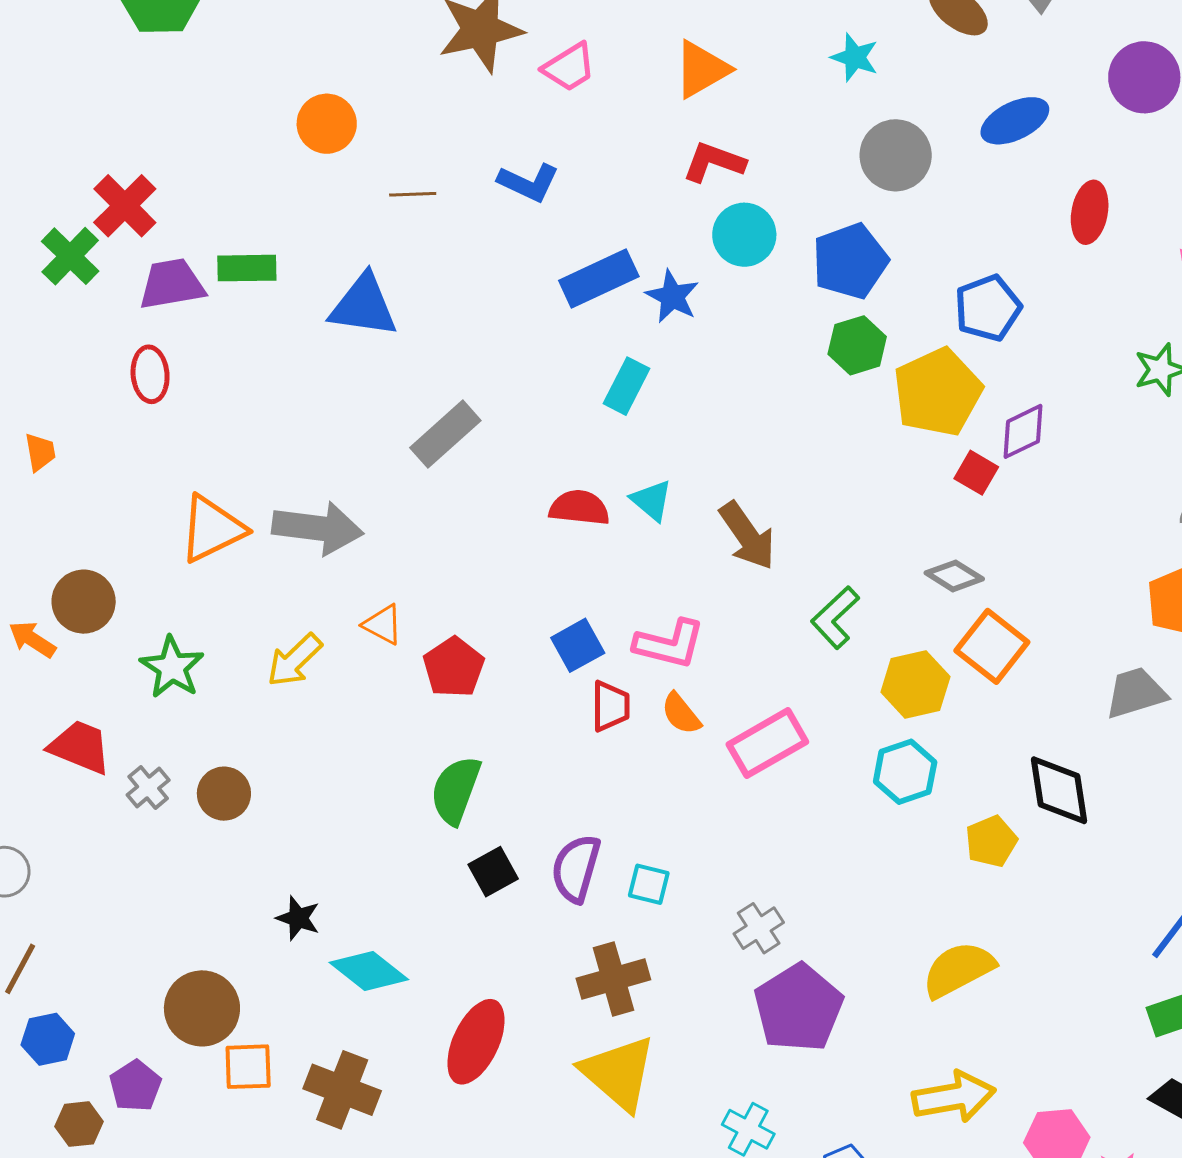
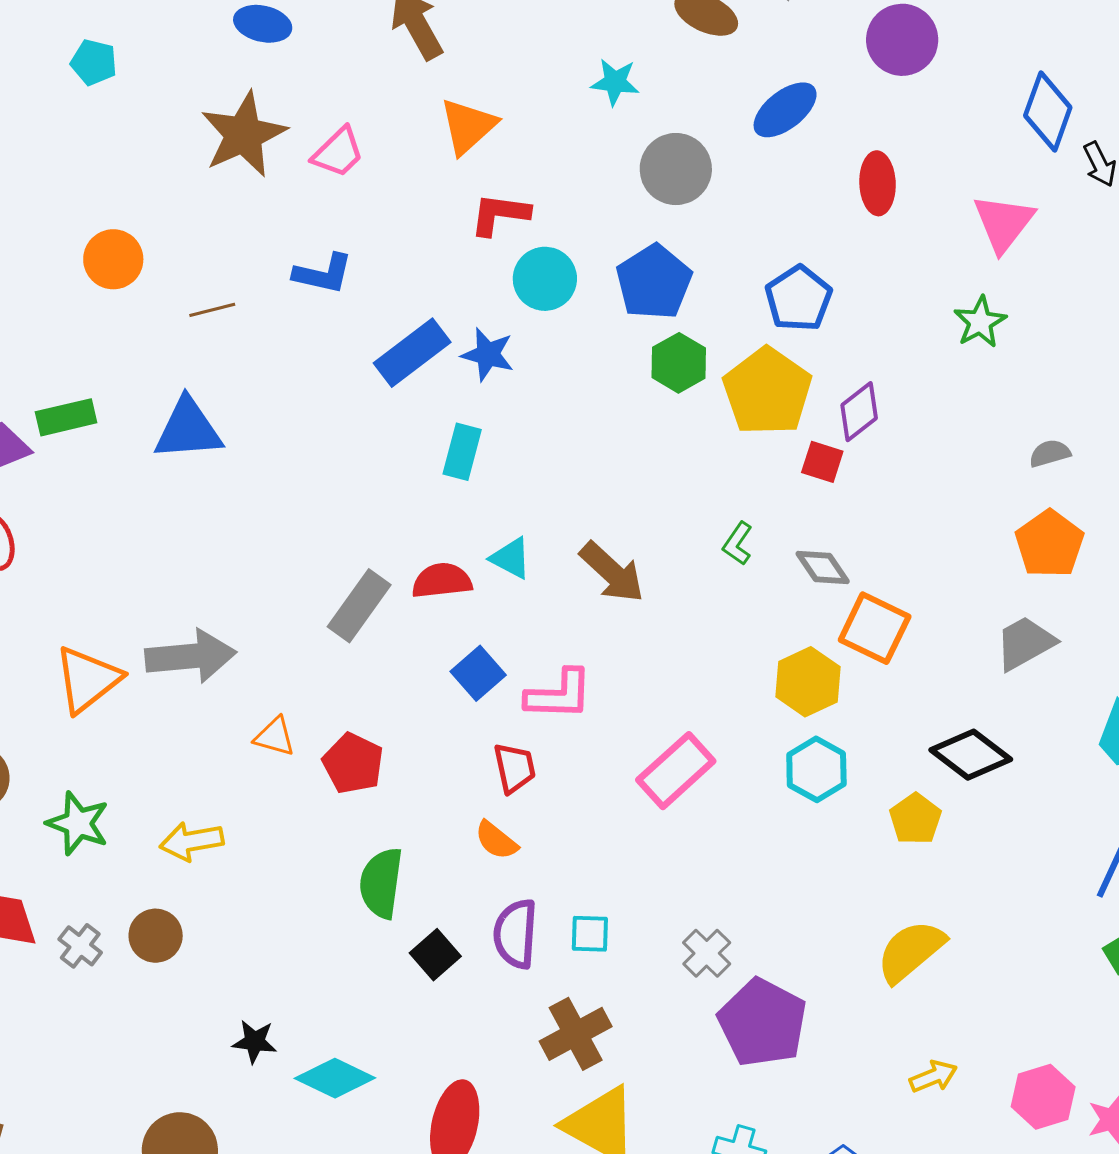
gray rectangle: (445, 434) -> (359, 606), moved
gray diamond: (954, 576) -> (823, 567), turned 36
green L-shape: (835, 618) -> (738, 544), moved, size x0.7
blue square: (578, 645) -> (478, 673), moved
yellow arrow: (295, 660) -> (192, 841), moved, turned 46
orange semicircle: (681, 714) -> (496, 840), moved
black diamond: (1059, 790) -> (971, 755), turned -32
yellow arrow: (954, 1097) -> (933, 1077), size x0.6

